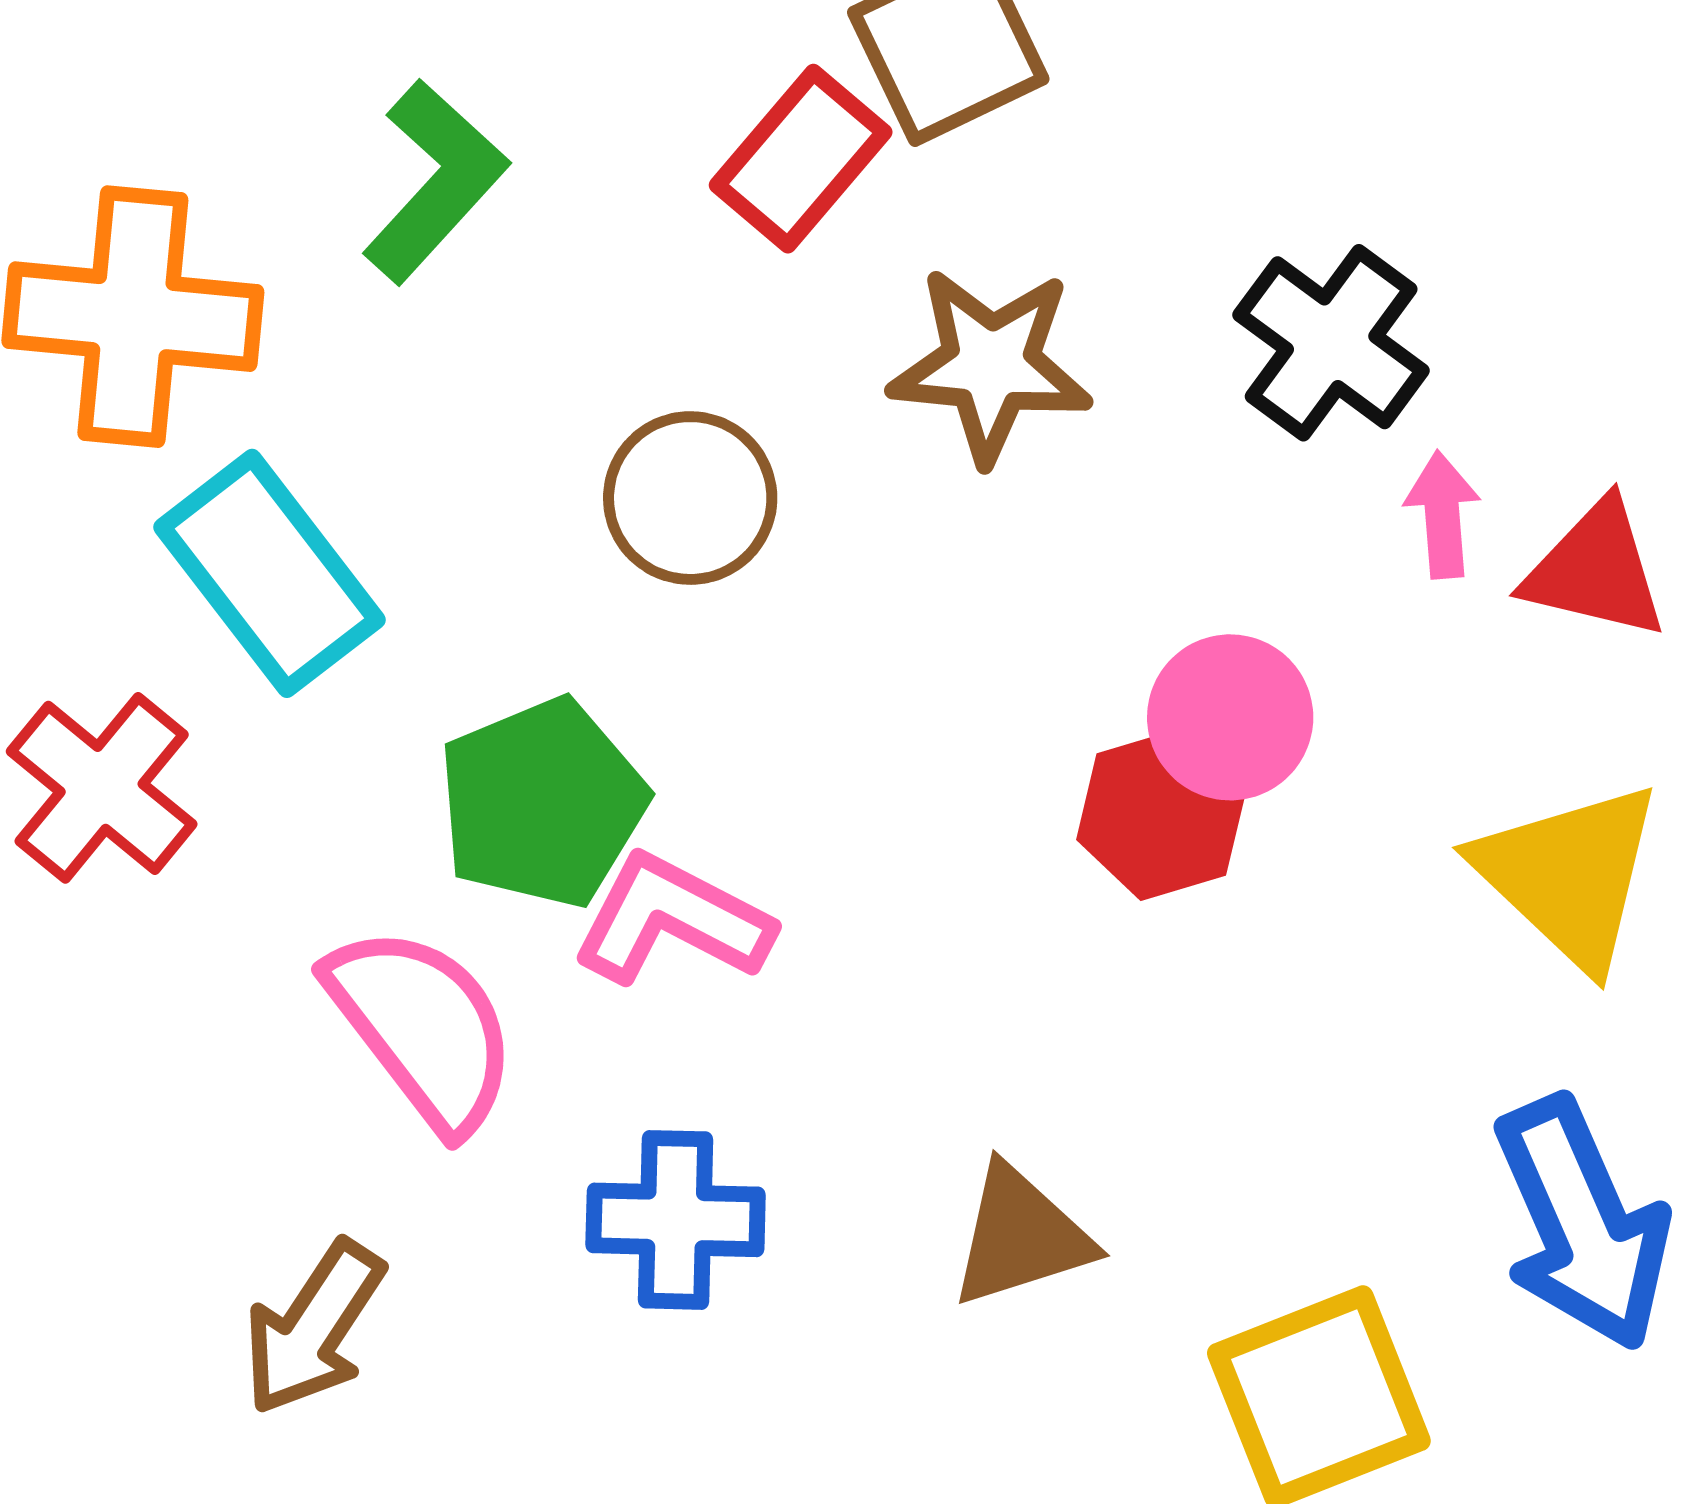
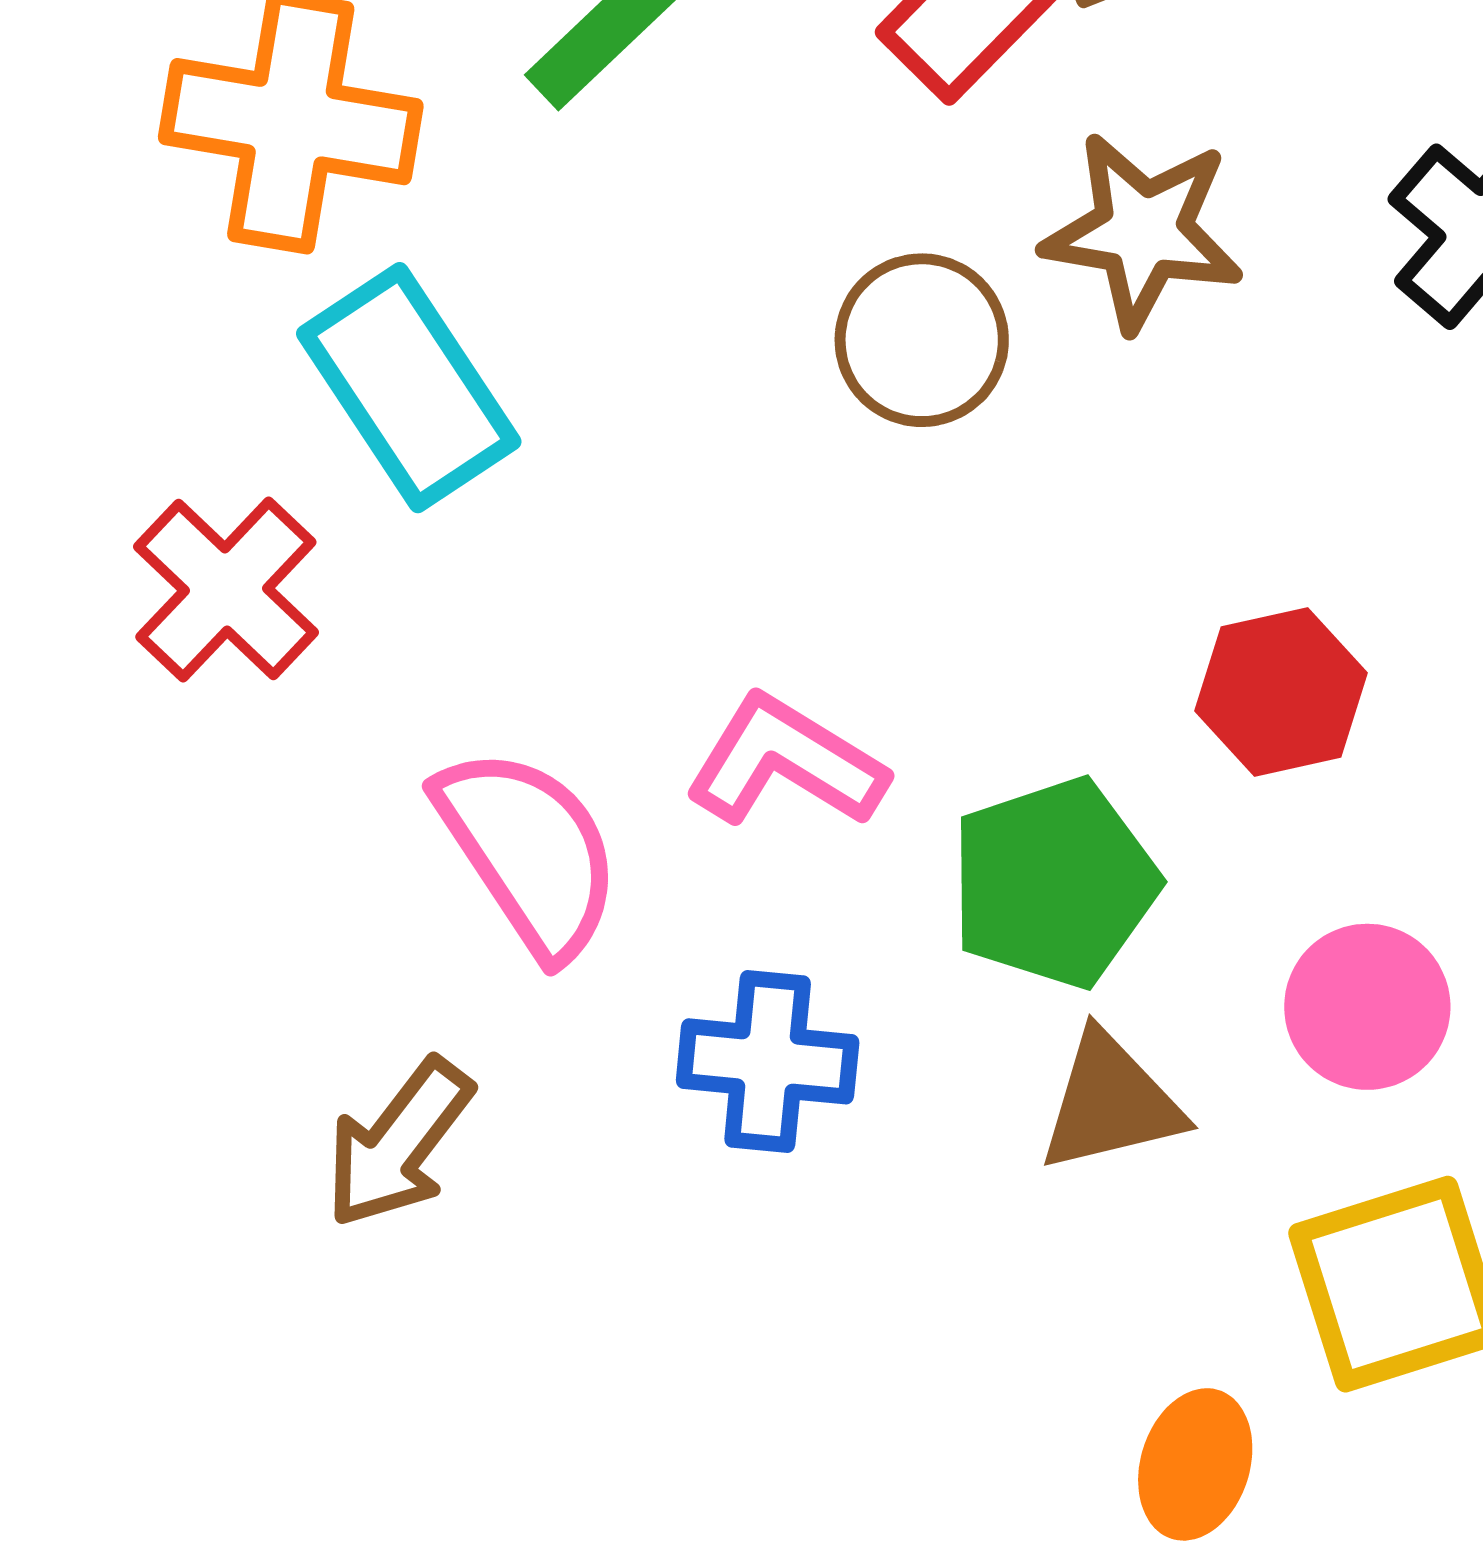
brown circle: (690, 498) -> (922, 340), moved
pink circle: (1230, 717) -> (1367, 1007), moved
green pentagon: (542, 803) -> (1054, 883), moved

